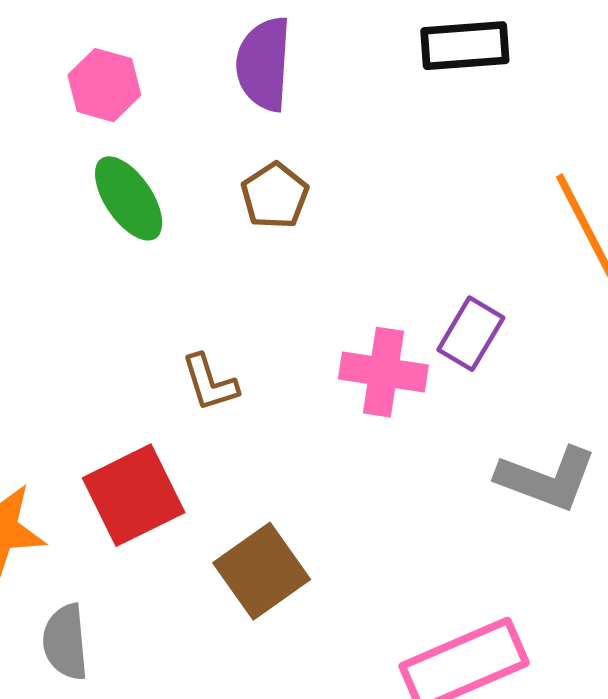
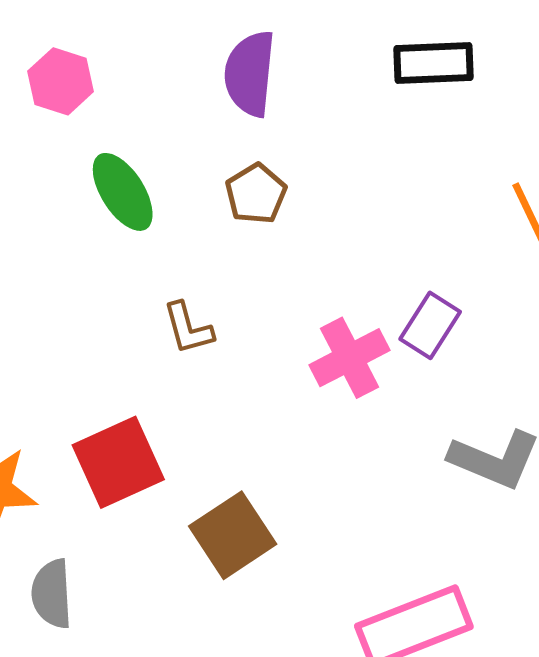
pink hexagon: (104, 85) -> (61, 81), moved
pink cross: (383, 372) -> (349, 358), turned -38
brown L-shape: (210, 383) -> (188, 328), moved

